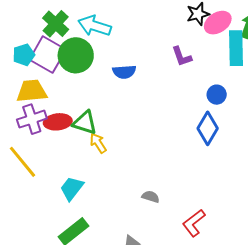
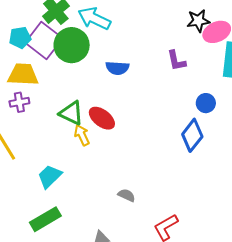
purple cross: (32, 119) -> (19, 102), size x0.7
red ellipse: (58, 122) -> (102, 118), moved, turned 36

